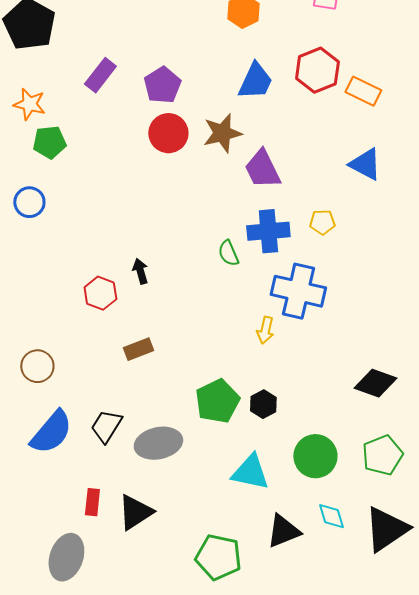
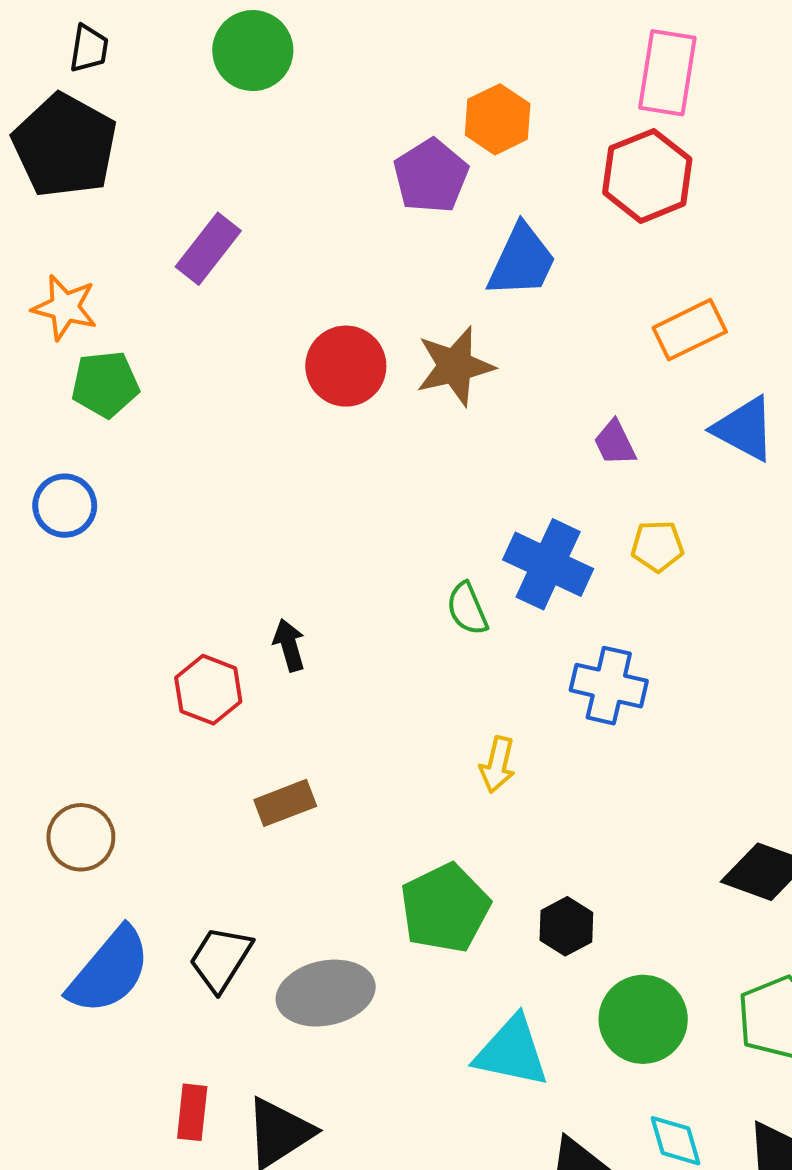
red hexagon: (317, 70) -> (647, 176), moved
purple pentagon: (162, 85) -> (431, 176), moved
orange rectangle: (363, 91) -> (690, 330), moved, turned -52
purple trapezoid: (262, 169) -> (615, 443), moved, size x0.6
blue cross: (268, 231) -> (548, 564), turned 30
blue cross: (298, 291) -> (609, 686), size x0.7
yellow arrow: (265, 330) -> (498, 764), moved
black hexagon: (263, 404) -> (566, 926), moved

